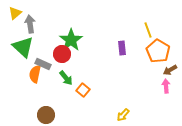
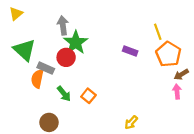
gray arrow: (30, 24) -> (63, 25), moved
purple rectangle: (122, 48) -> (130, 51), turned -64
green arrow: (66, 78) -> (64, 94), moved

